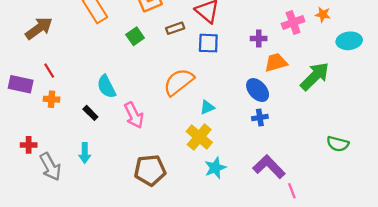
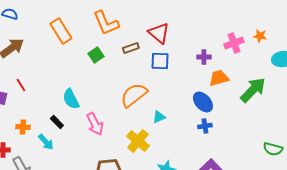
orange cross: (52, 99) -> (23, 127), moved
yellow cross: (199, 137) -> (138, 141), moved
cyan arrow: (85, 153) -> (46, 142), moved, turned -42

